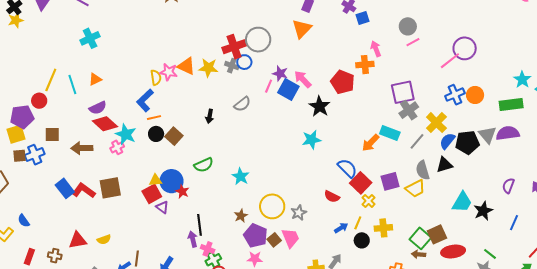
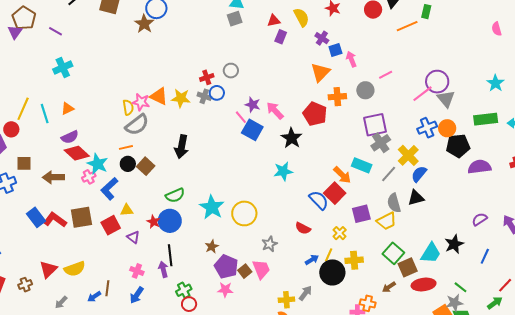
gray circle: (408, 26) -> (365, 90), moved
orange triangle: (302, 29) -> (320, 72), moved
gray circle: (258, 40) -> (231, 71), size x0.6
red cross: (234, 47) -> (207, 77), size x0.6
pink arrow: (376, 49) -> (351, 59), moved
cyan star: (522, 80) -> (495, 83), moved
pink line: (269, 86) -> (241, 117), turned -64
blue square: (288, 90) -> (252, 130), moved
blue L-shape: (145, 100) -> (109, 189), moved
gray semicircle: (242, 104) -> (137, 125), moved, size x1.4
green rectangle: (511, 104) -> (486, 119), moved
black arrow: (210, 116) -> (181, 147), size x1.6
gray triangle: (487, 135) -> (446, 99), moved
black pentagon: (467, 142) -> (458, 146), moved
orange arrow: (371, 143) -> (342, 175), turned -90
cyan star: (241, 176) -> (212, 207), size x1.4
blue circle: (171, 181) -> (170, 221), moved
red square: (361, 183) -> (335, 193), moved
purple semicircle: (508, 186) -> (480, 219), turned 35
red square: (152, 194) -> (111, 225), moved
cyan trapezoid: (462, 202) -> (431, 253), moved
yellow circle: (272, 206) -> (244, 213), moved
green square: (420, 238) -> (393, 253), moved
yellow semicircle: (104, 239) -> (75, 269), size x1.5
red triangle: (78, 240) -> (48, 269), turned -36
black circle: (362, 240) -> (332, 272), size x1.6
pink cross: (208, 249) -> (137, 271), moved
brown arrow: (418, 254) -> (389, 287), turned -40
brown cross: (55, 256) -> (25, 285), turned -32

